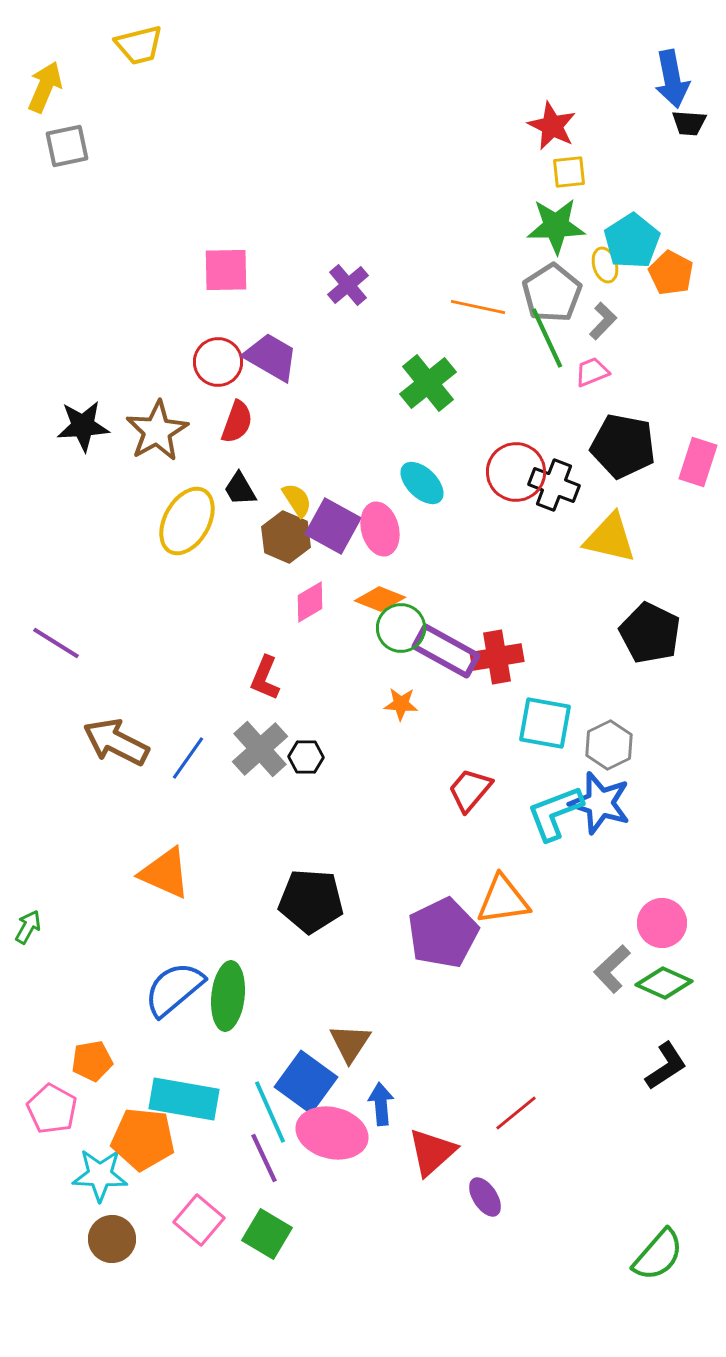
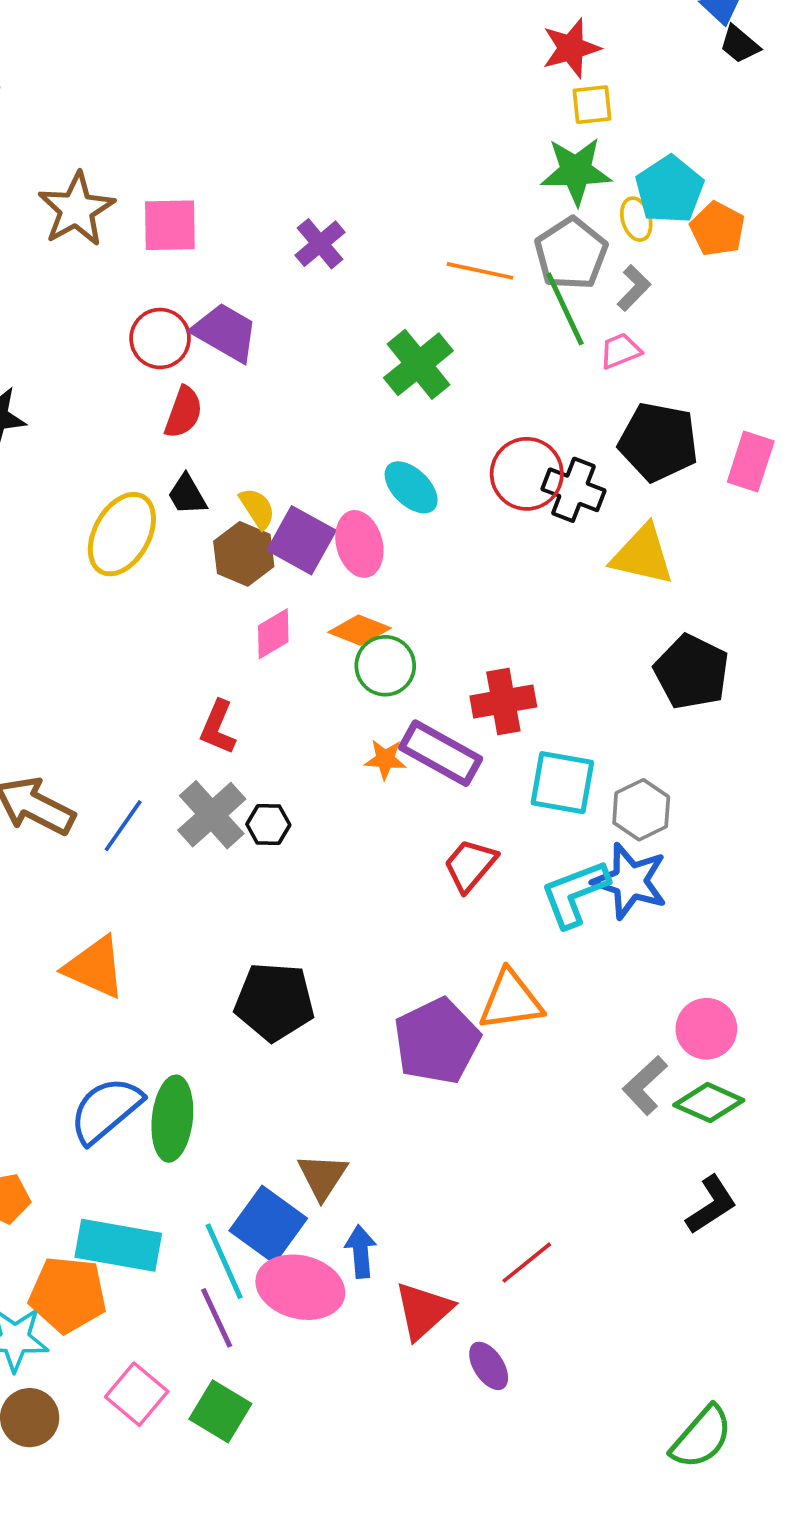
black trapezoid: (689, 123) -> (740, 44), turned 36
red star: (552, 126) -> (571, 48), turned 30
brown star: (157, 431) -> (76, 209), moved
purple rectangle: (446, 651) -> (441, 753), moved

